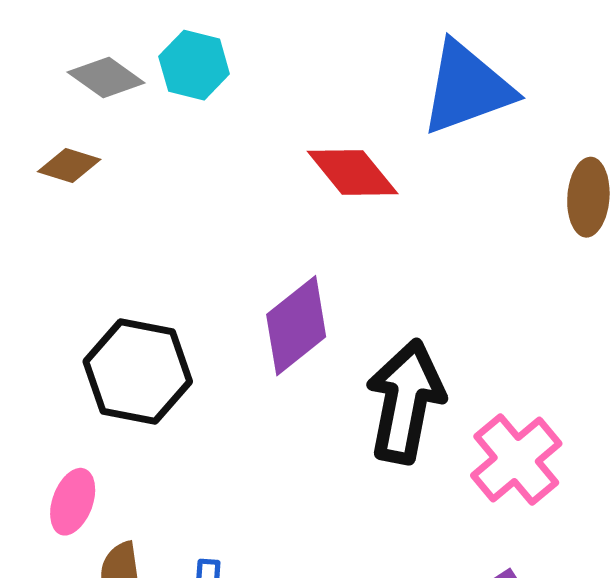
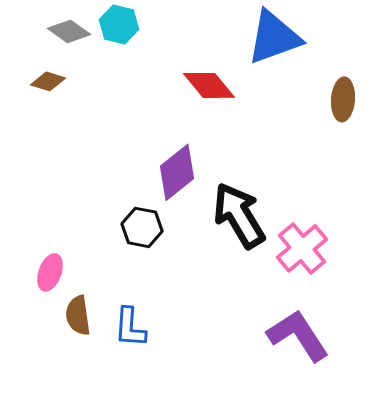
black hexagon: (138, 371) -> (142, 227), moved, size x0.7
black arrow: (405, 401) -> (239, 215), turned -42

